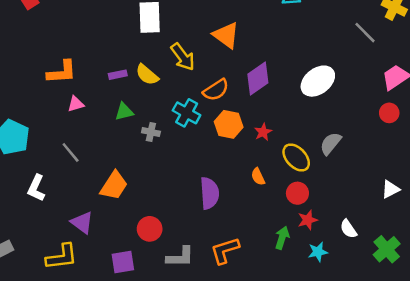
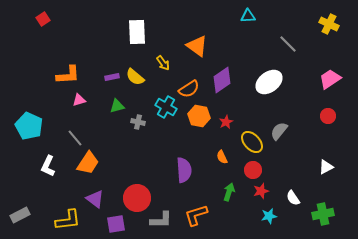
gray line: (365, 33) -> (288, 44), moved
yellow arrow: (183, 57) -> (163, 63), size x0.7
red circle: (389, 113) -> (328, 116), moved
orange trapezoid: (114, 186) -> (88, 163), moved
purple triangle: (82, 222) -> (95, 199), moved
red circle: (150, 229) -> (137, 198), size x1.4
green arrow: (282, 238) -> (229, 192), moved
green cross: (387, 249) -> (323, 214), turned 30

